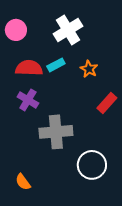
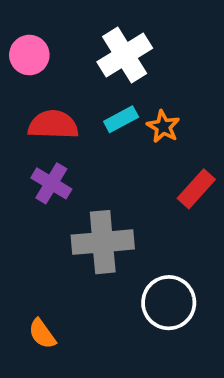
cyan rectangle: (56, 65) -> (121, 119), moved

